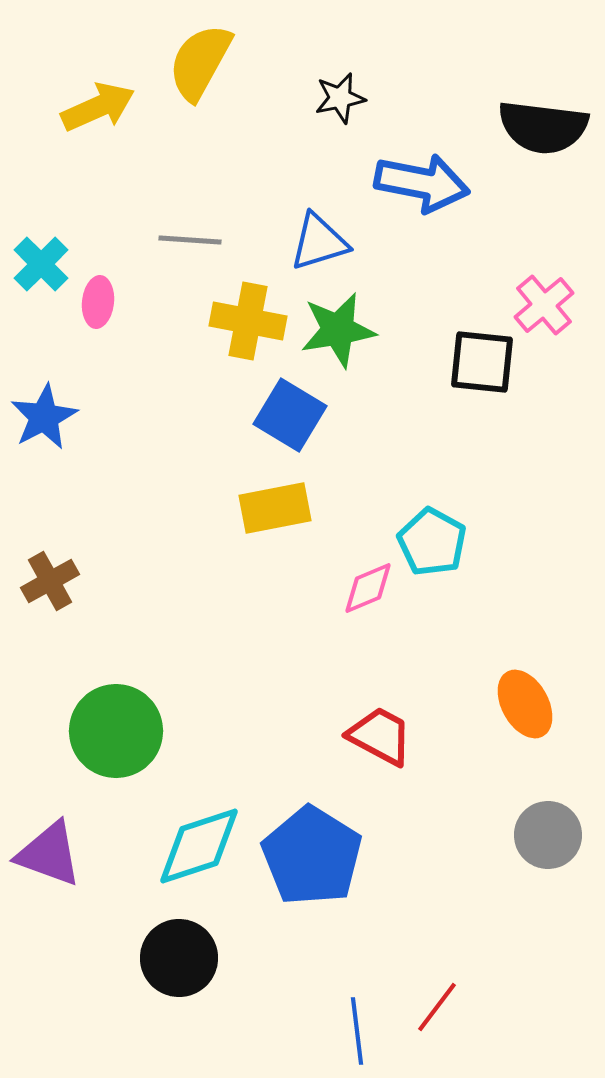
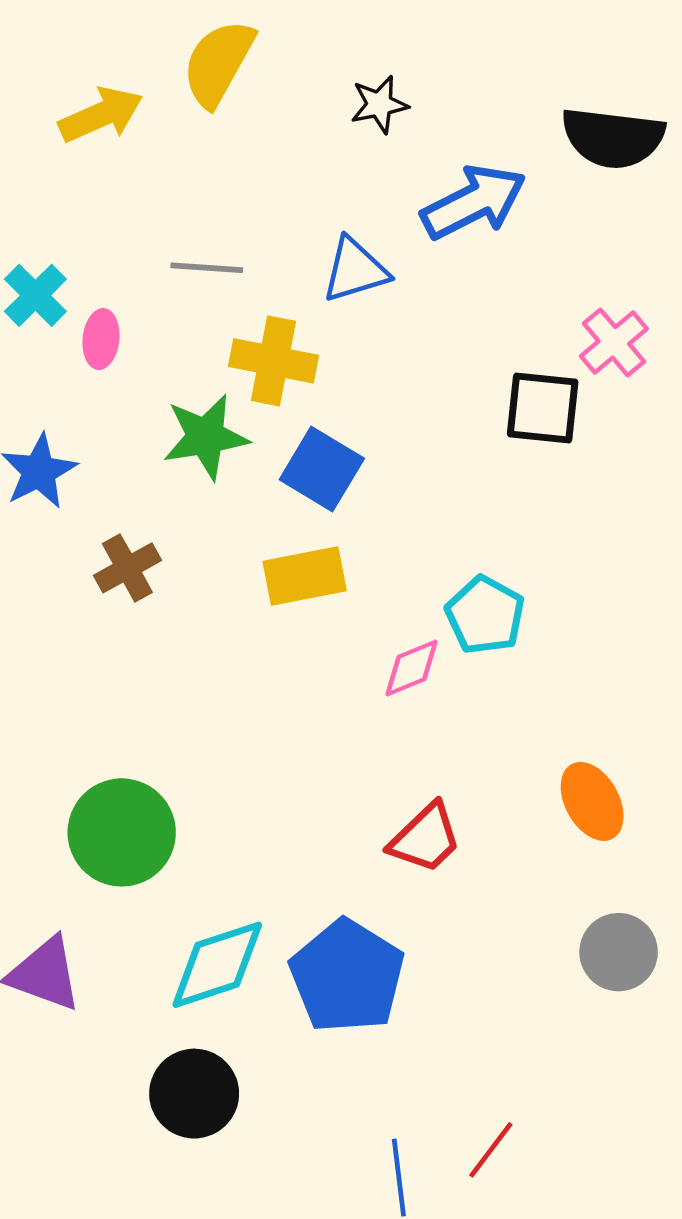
blue arrow: (422, 183) -> (474, 202), turned -38
green star: (338, 330) -> (206, 437), moved
brown cross: (50, 581) -> (127, 568), moved
red trapezoid: (380, 736) -> (425, 838), turned 108

